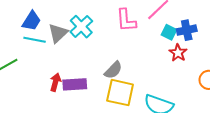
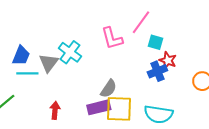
blue cross: (187, 30) -> (157, 71), moved
purple rectangle: (75, 84) -> (99, 107), moved

